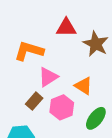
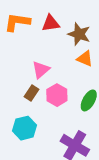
orange L-shape: (29, 51) -> (17, 22), moved
orange triangle: (83, 86) -> (85, 59), moved

